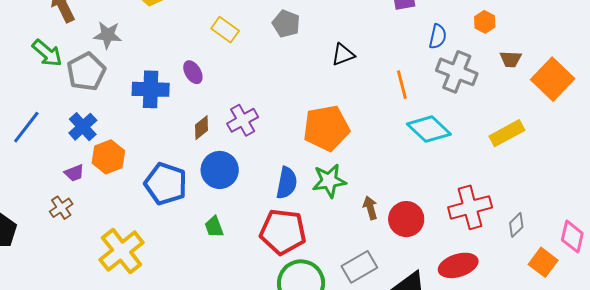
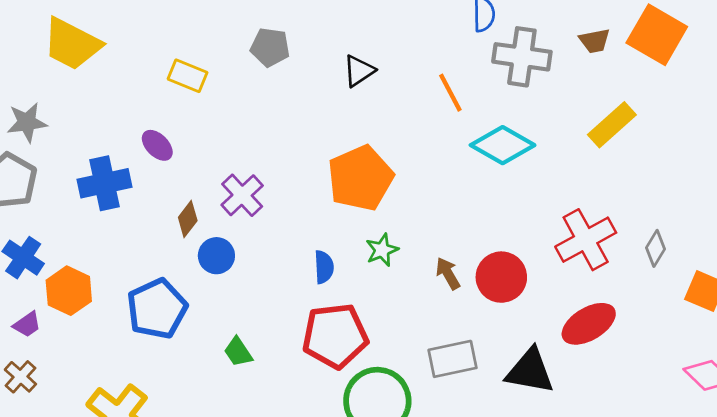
brown trapezoid: (511, 59) -> (595, 41), moved
blue circle: (220, 170) -> (216, 256), moved, size x0.7
green star: (329, 181) -> (382, 250), size x0.7
blue semicircle: (287, 183) -> (324, 267), size x0.7
blue pentagon: (166, 184) -> (157, 309), turned -30
gray rectangle: (359, 267) -> (452, 359), turned 32

